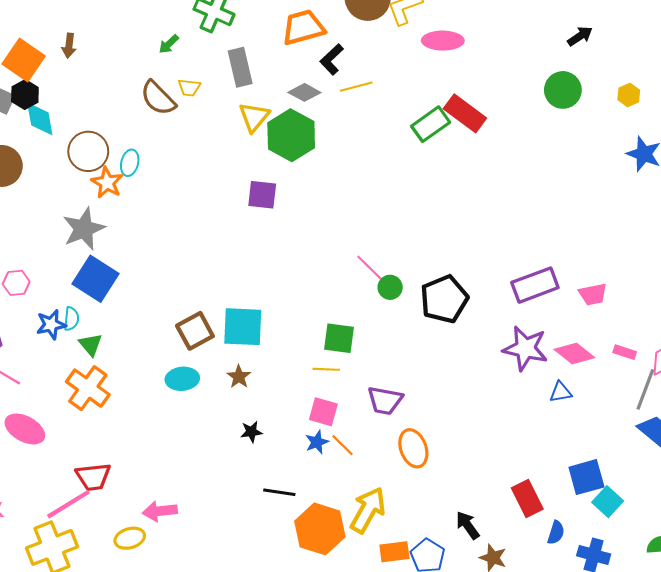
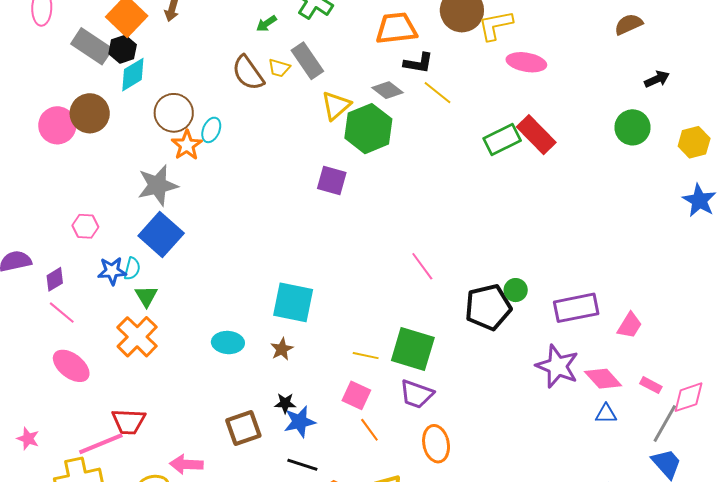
black L-shape: (332, 59) -> (418, 63), turned -136
gray rectangle: (240, 67) -> (307, 61), moved, turned -30
yellow line: (356, 87) -> (437, 93), turned 44
yellow hexagon: (629, 95) -> (694, 142), size x1.4
cyan diamond: (40, 119) -> (133, 75), turned 60
green circle: (390, 287) -> (516, 290), moved
pink trapezoid: (593, 294) -> (630, 325), turned -56
brown square: (195, 331) -> (243, 428), moved
green square: (339, 338) -> (413, 349), moved, size x1.4
blue triangle: (561, 392) -> (606, 414), moved
blue star: (317, 442) -> (300, 422), moved, size x1.4

